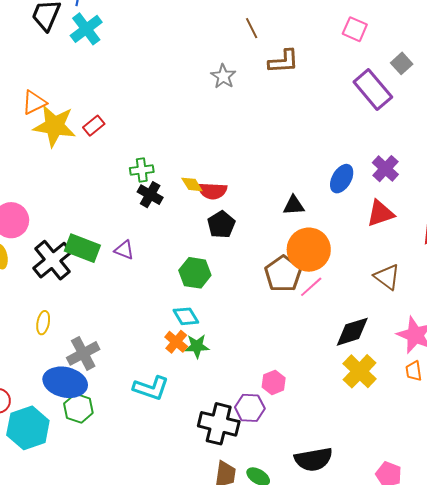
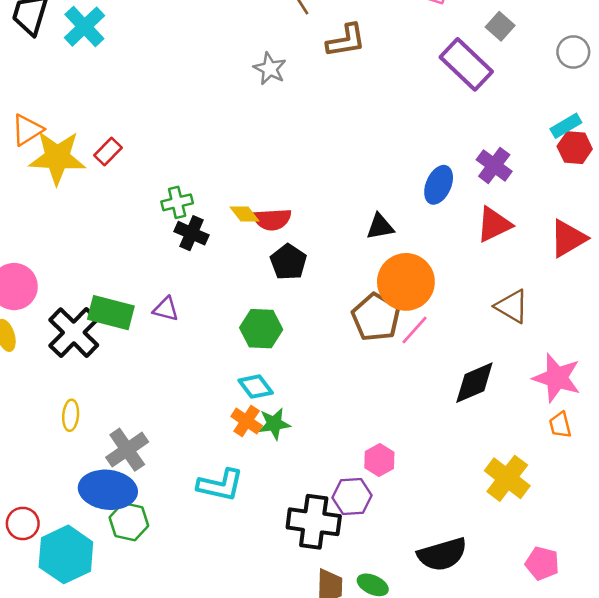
yellow cross: (360, 371) -> (507, 478), moved

